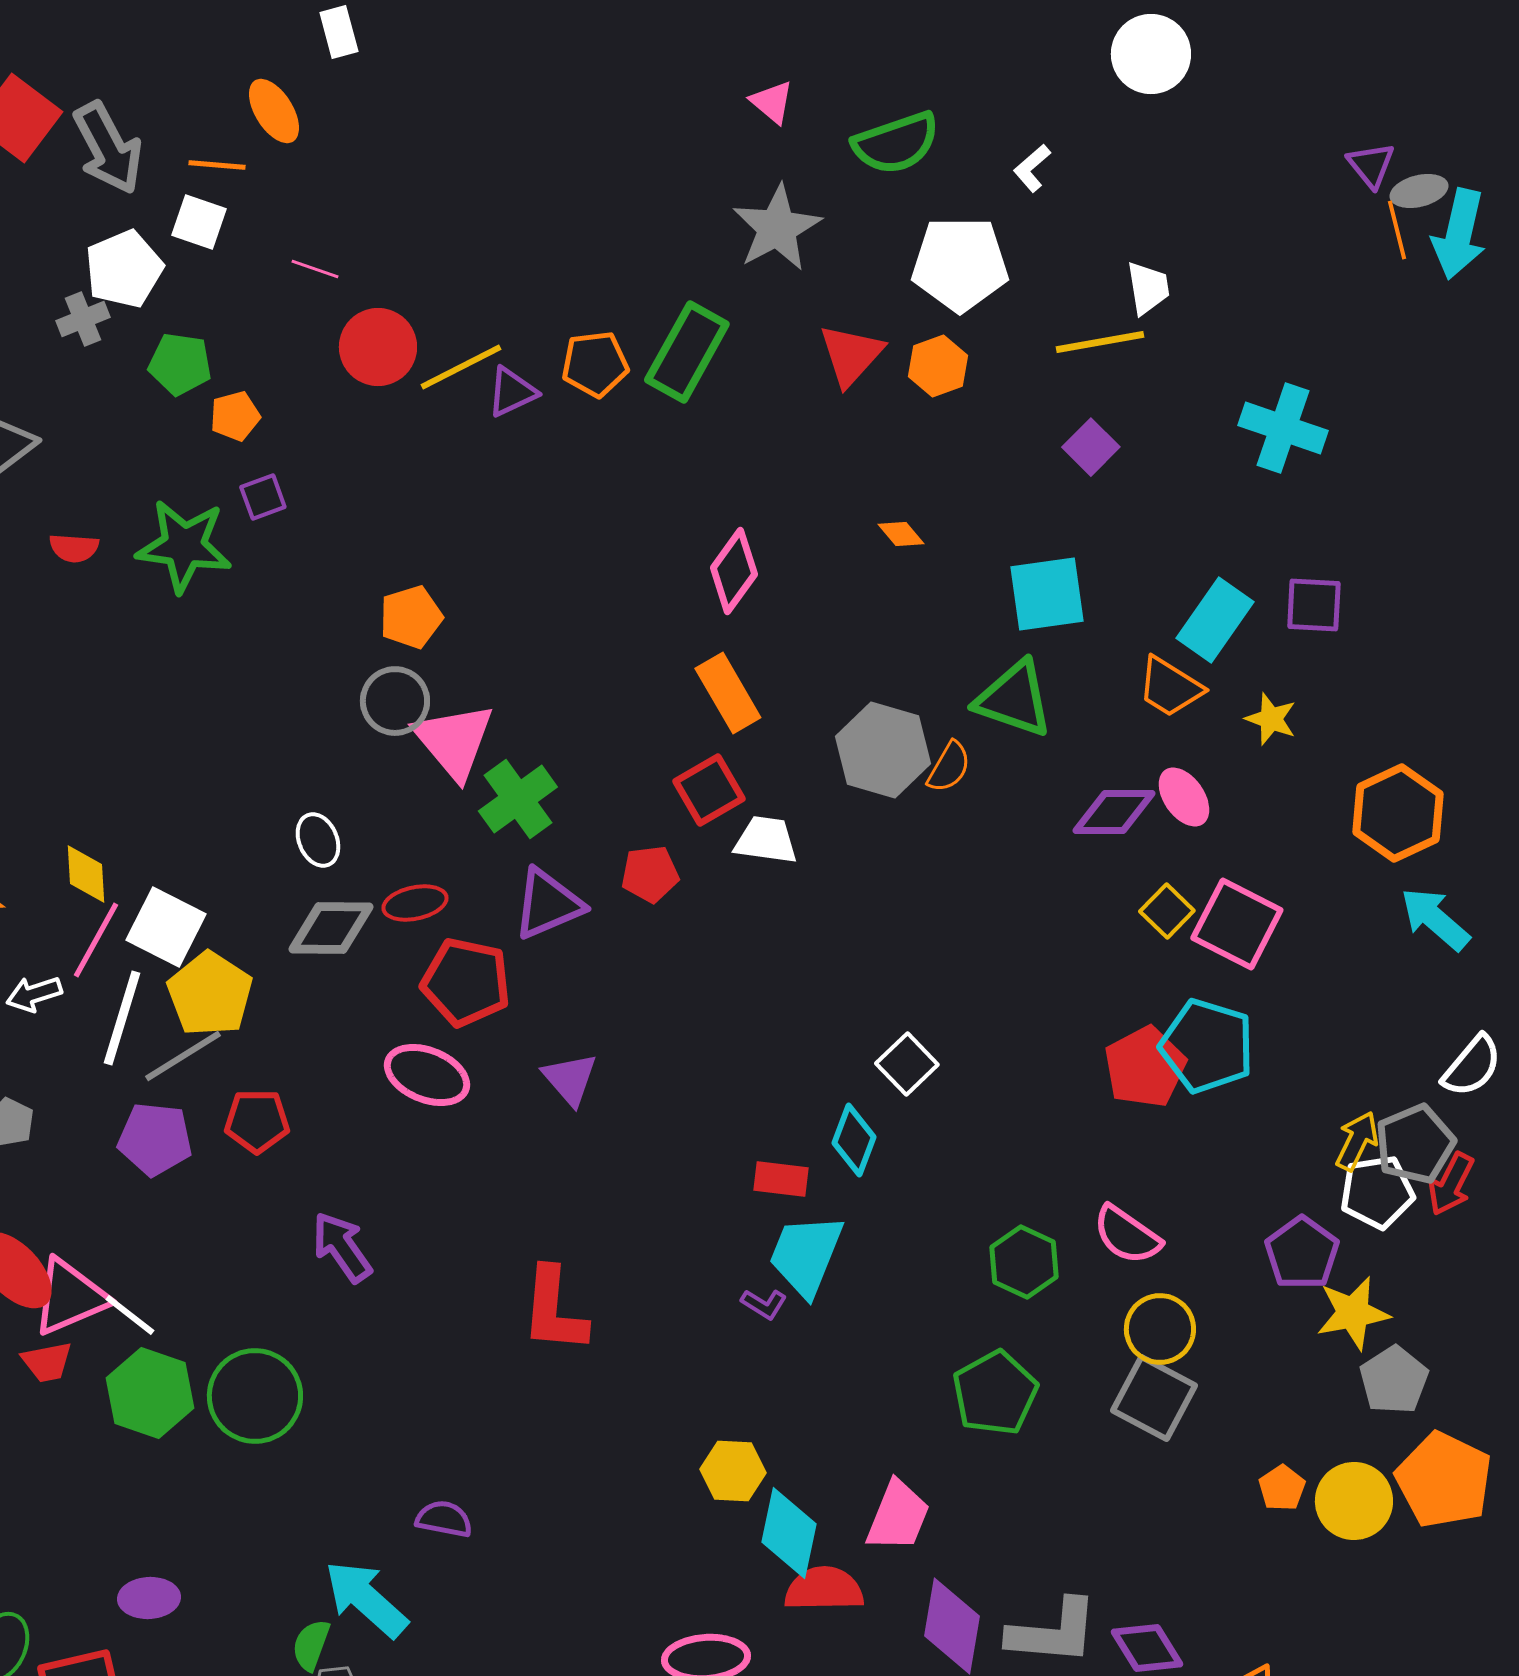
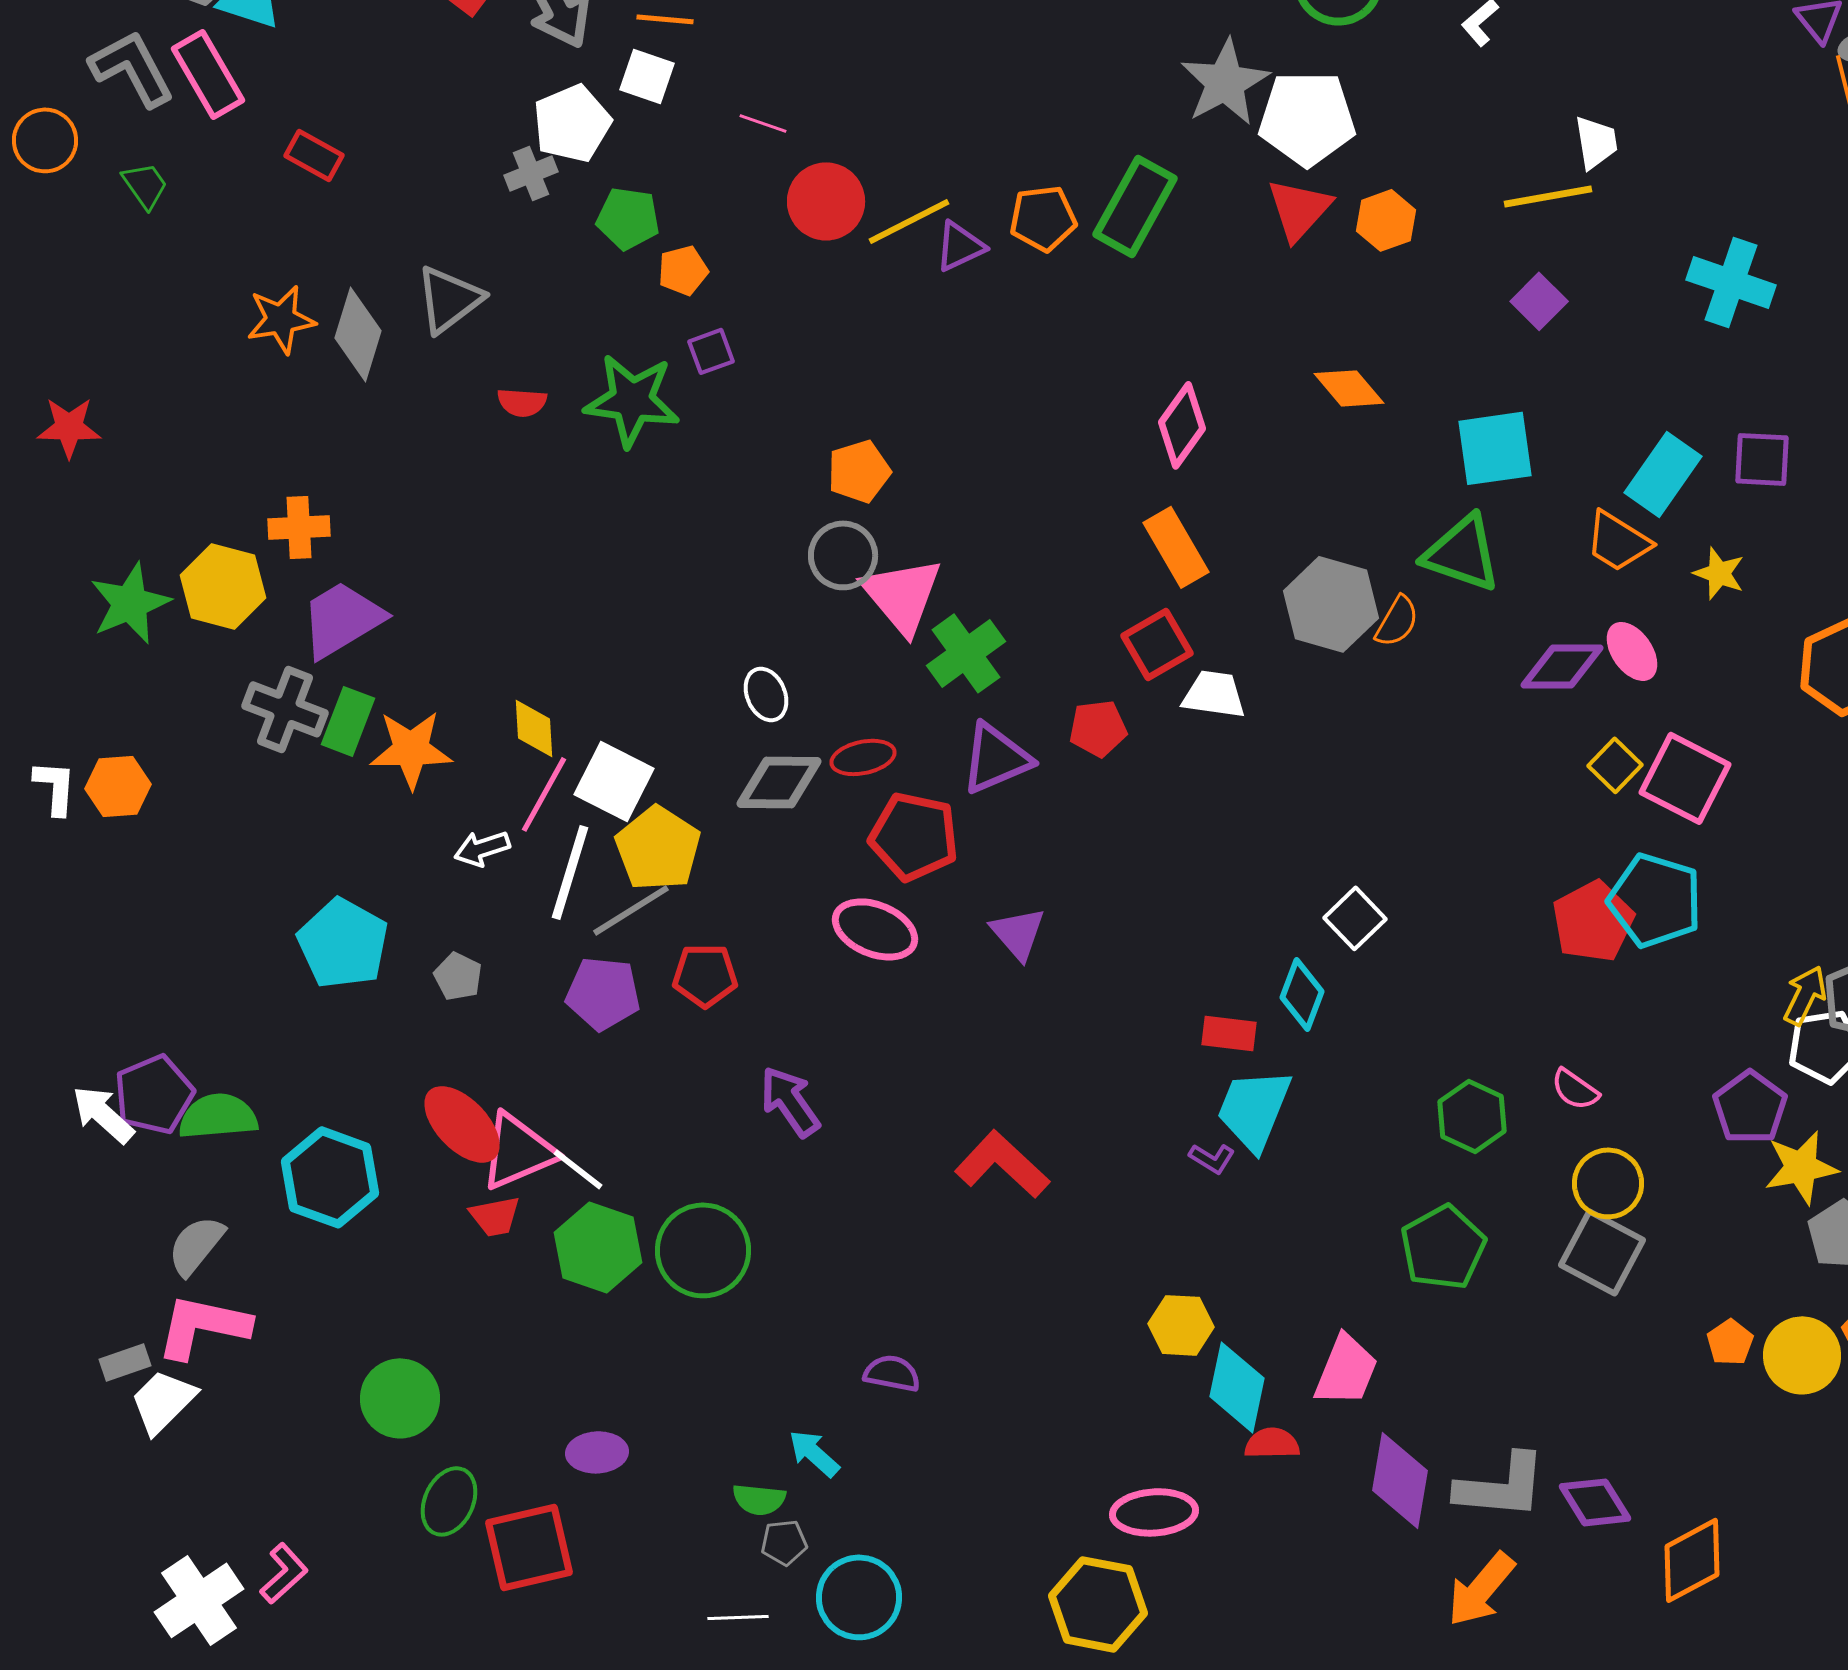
white pentagon: (960, 264) -> (1307, 118), moved
orange diamond: (901, 534) -> (1349, 388), size x1.5
pink semicircle: (1127, 1235) -> (1575, 1089), size x0.7
red L-shape: (554, 1310) -> (1002, 1164), turned 128
red semicircle: (824, 1589) -> (1272, 1443), size x0.7
cyan arrow: (366, 1599) -> (814, 1453), size x0.6
green semicircle: (311, 1645) -> (759, 1499), turned -104

